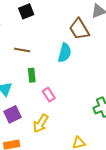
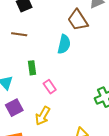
brown line: (22, 50) -> (19, 34), moved

